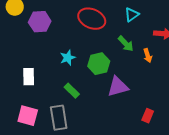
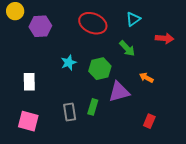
orange arrow: (148, 56) -> (146, 78), moved, turned 136
green rectangle: (72, 91) -> (93, 107), moved, turned 63
gray rectangle: (59, 118) -> (70, 112), moved, size x0.7

